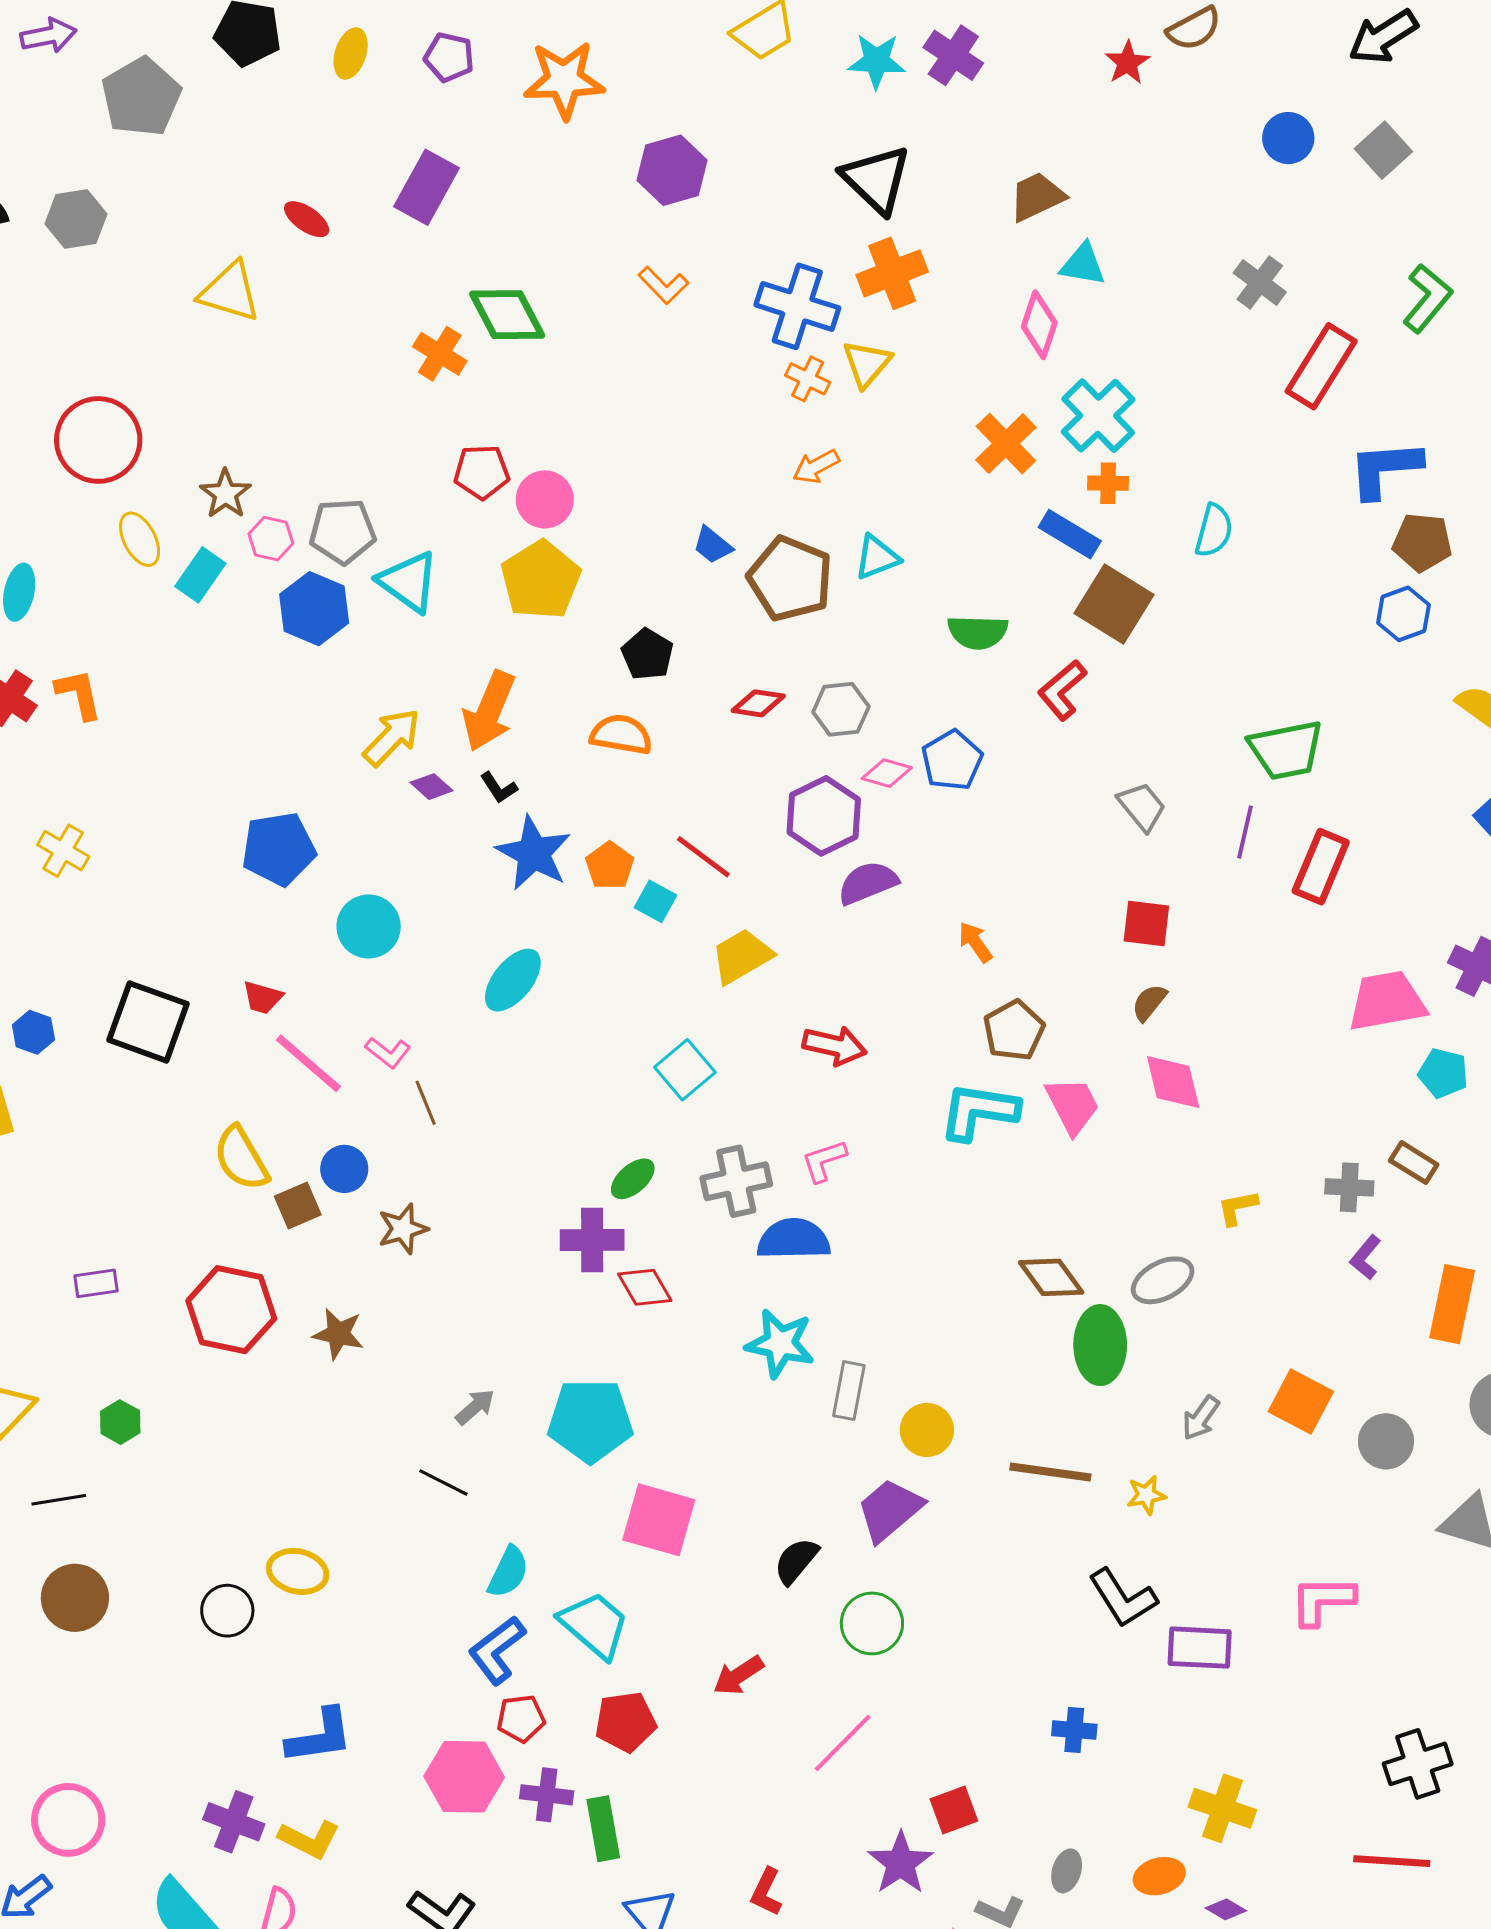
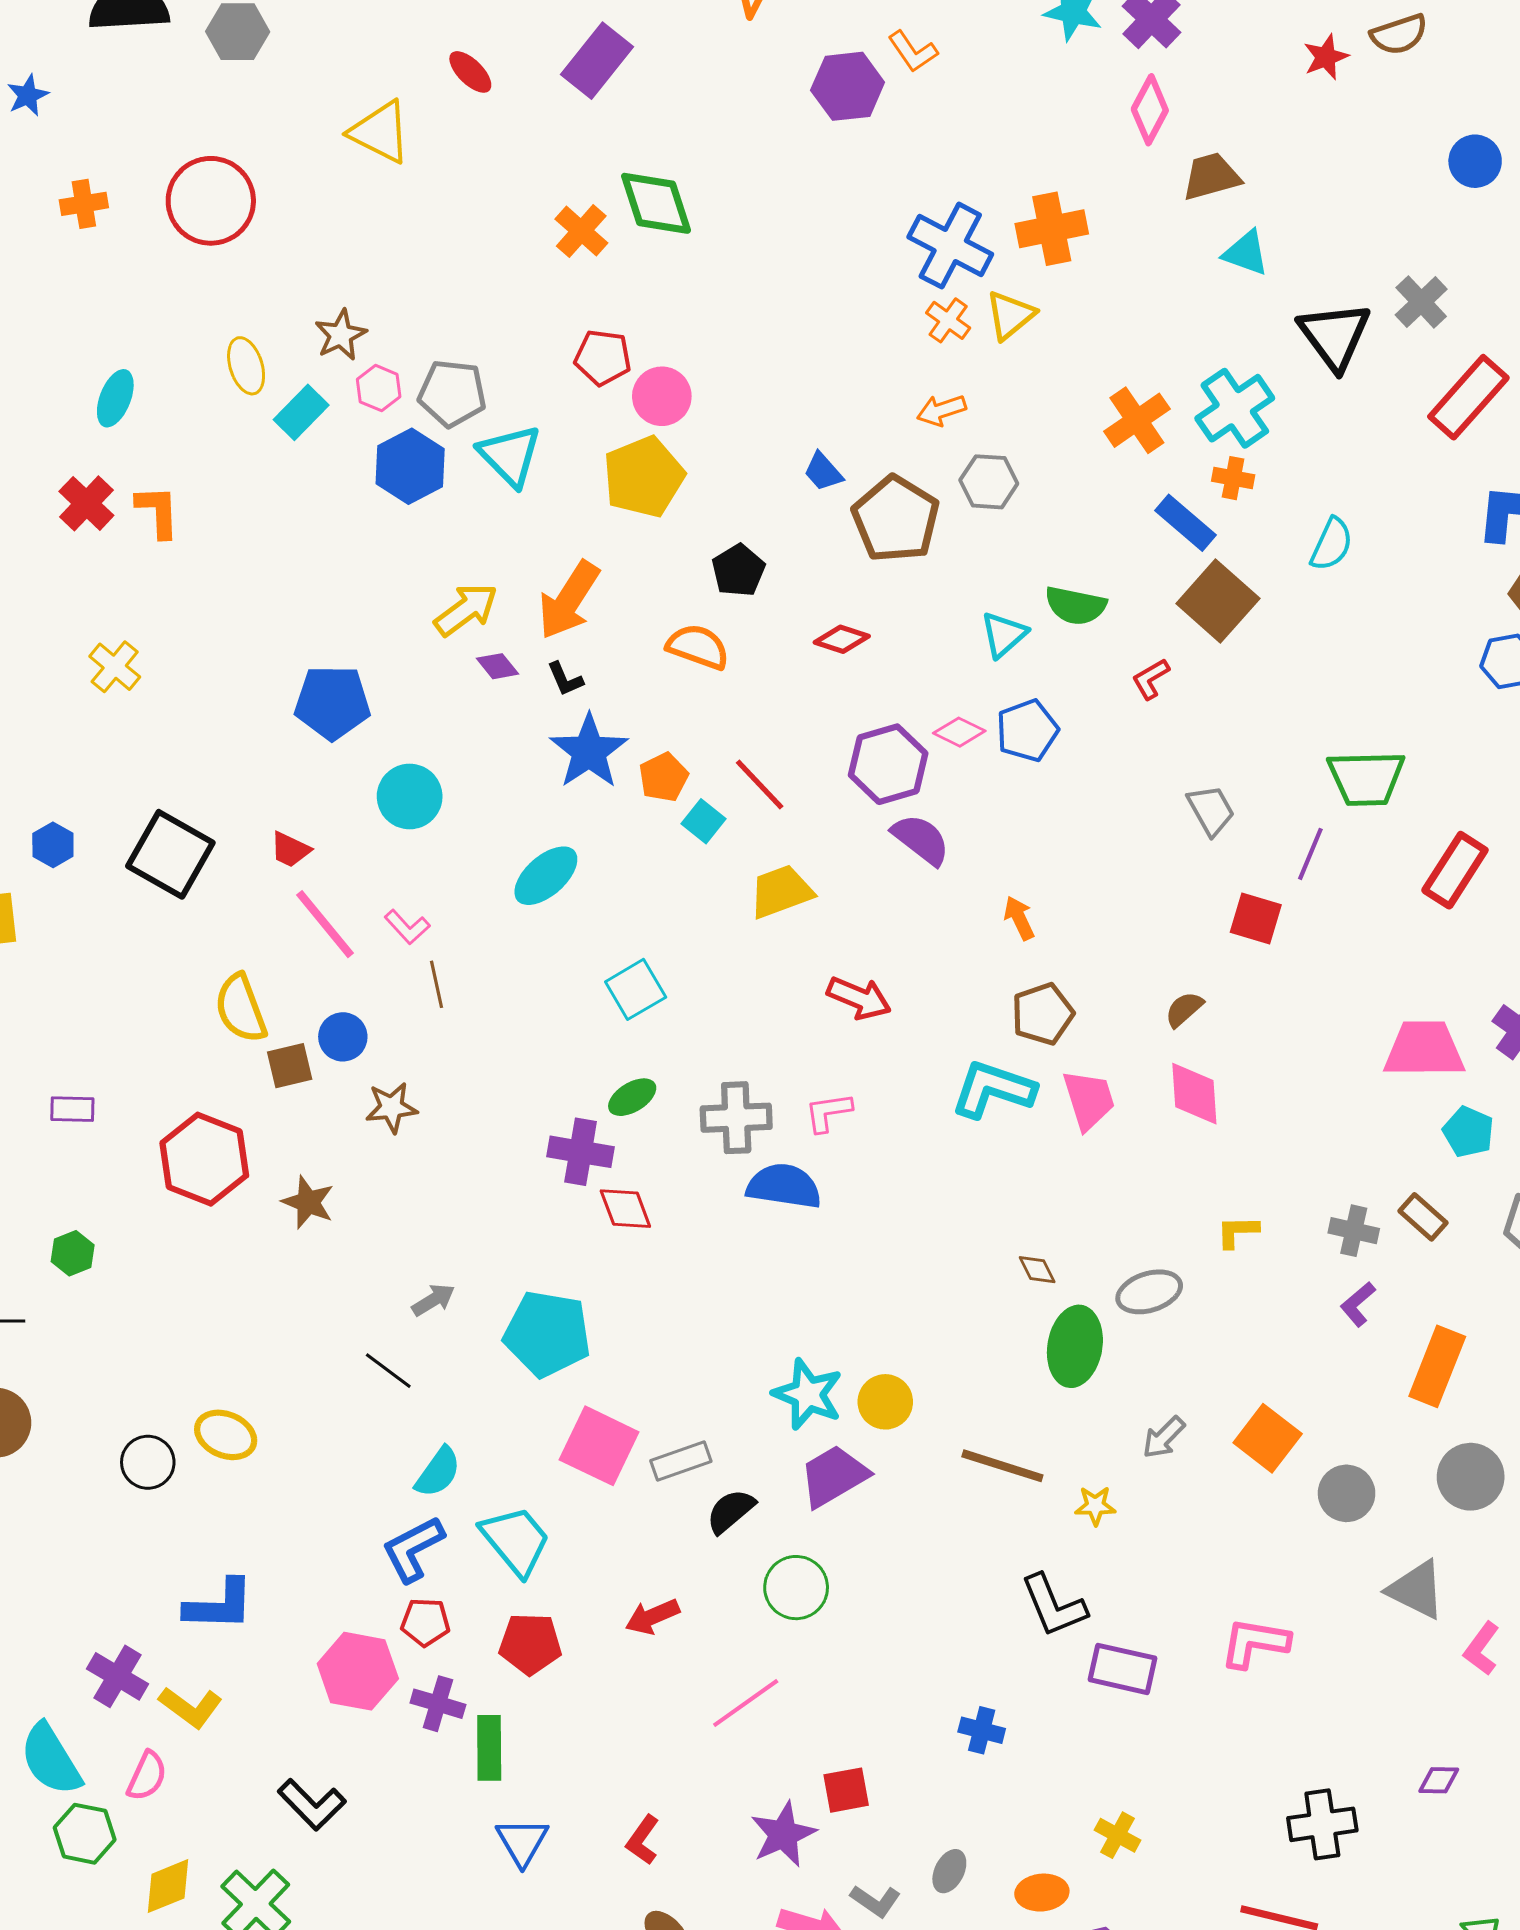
black triangle: (876, 179) -> (1335, 336), moved
orange L-shape: (663, 285) -> (913, 52), moved
pink diamond: (1039, 325) -> (1150, 110), moved
red circle: (98, 440) -> (211, 201), moved
cyan triangle: (877, 557) -> (1004, 635), moved, turned -30
red L-shape: (1062, 690) -> (1151, 679), size x0.7
gray hexagon: (841, 709) -> (989, 482), moved
red rectangle: (1321, 867) -> (1455, 870), moved
purple semicircle: (868, 883) -> (921, 839), turned 50
red square: (1146, 924) -> (1256, 919), moved
cyan square: (685, 1070) -> (636, 989), moved
brown diamond: (1051, 1277) -> (1037, 1270), size x0.6
cyan star: (780, 1343) -> (808, 1394), moved
gray rectangle: (849, 1391) -> (681, 1461), moved, turned 50
yellow cross: (1222, 1808) -> (1118, 1835), size x0.7

